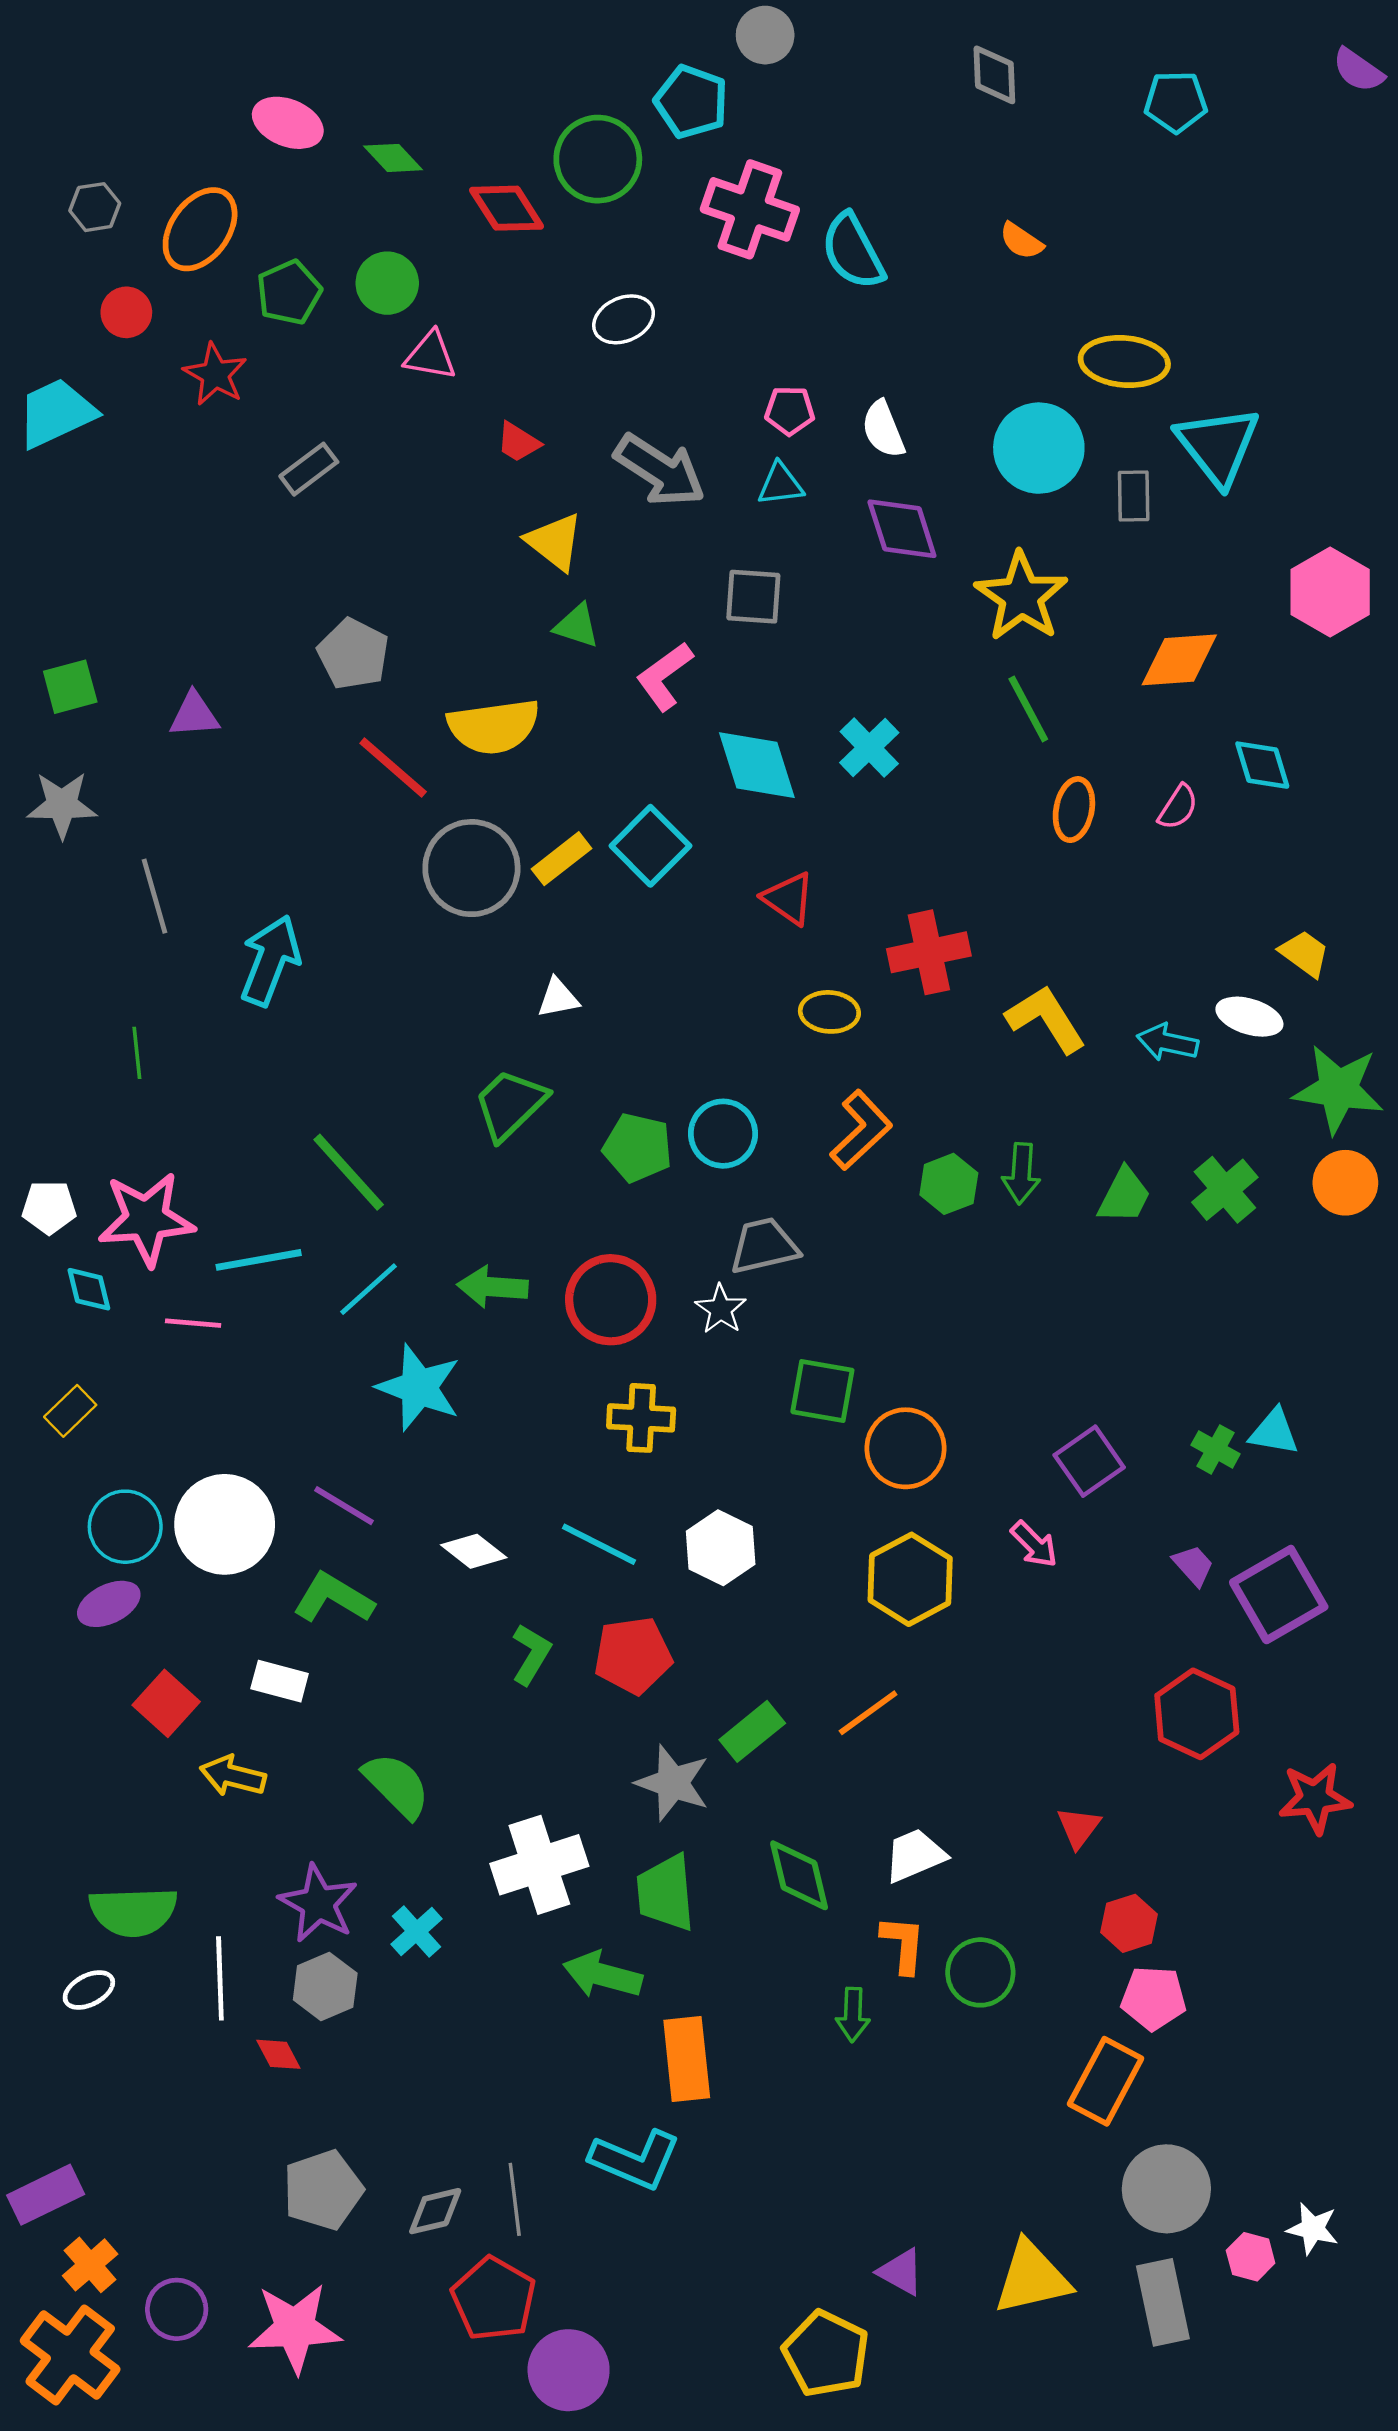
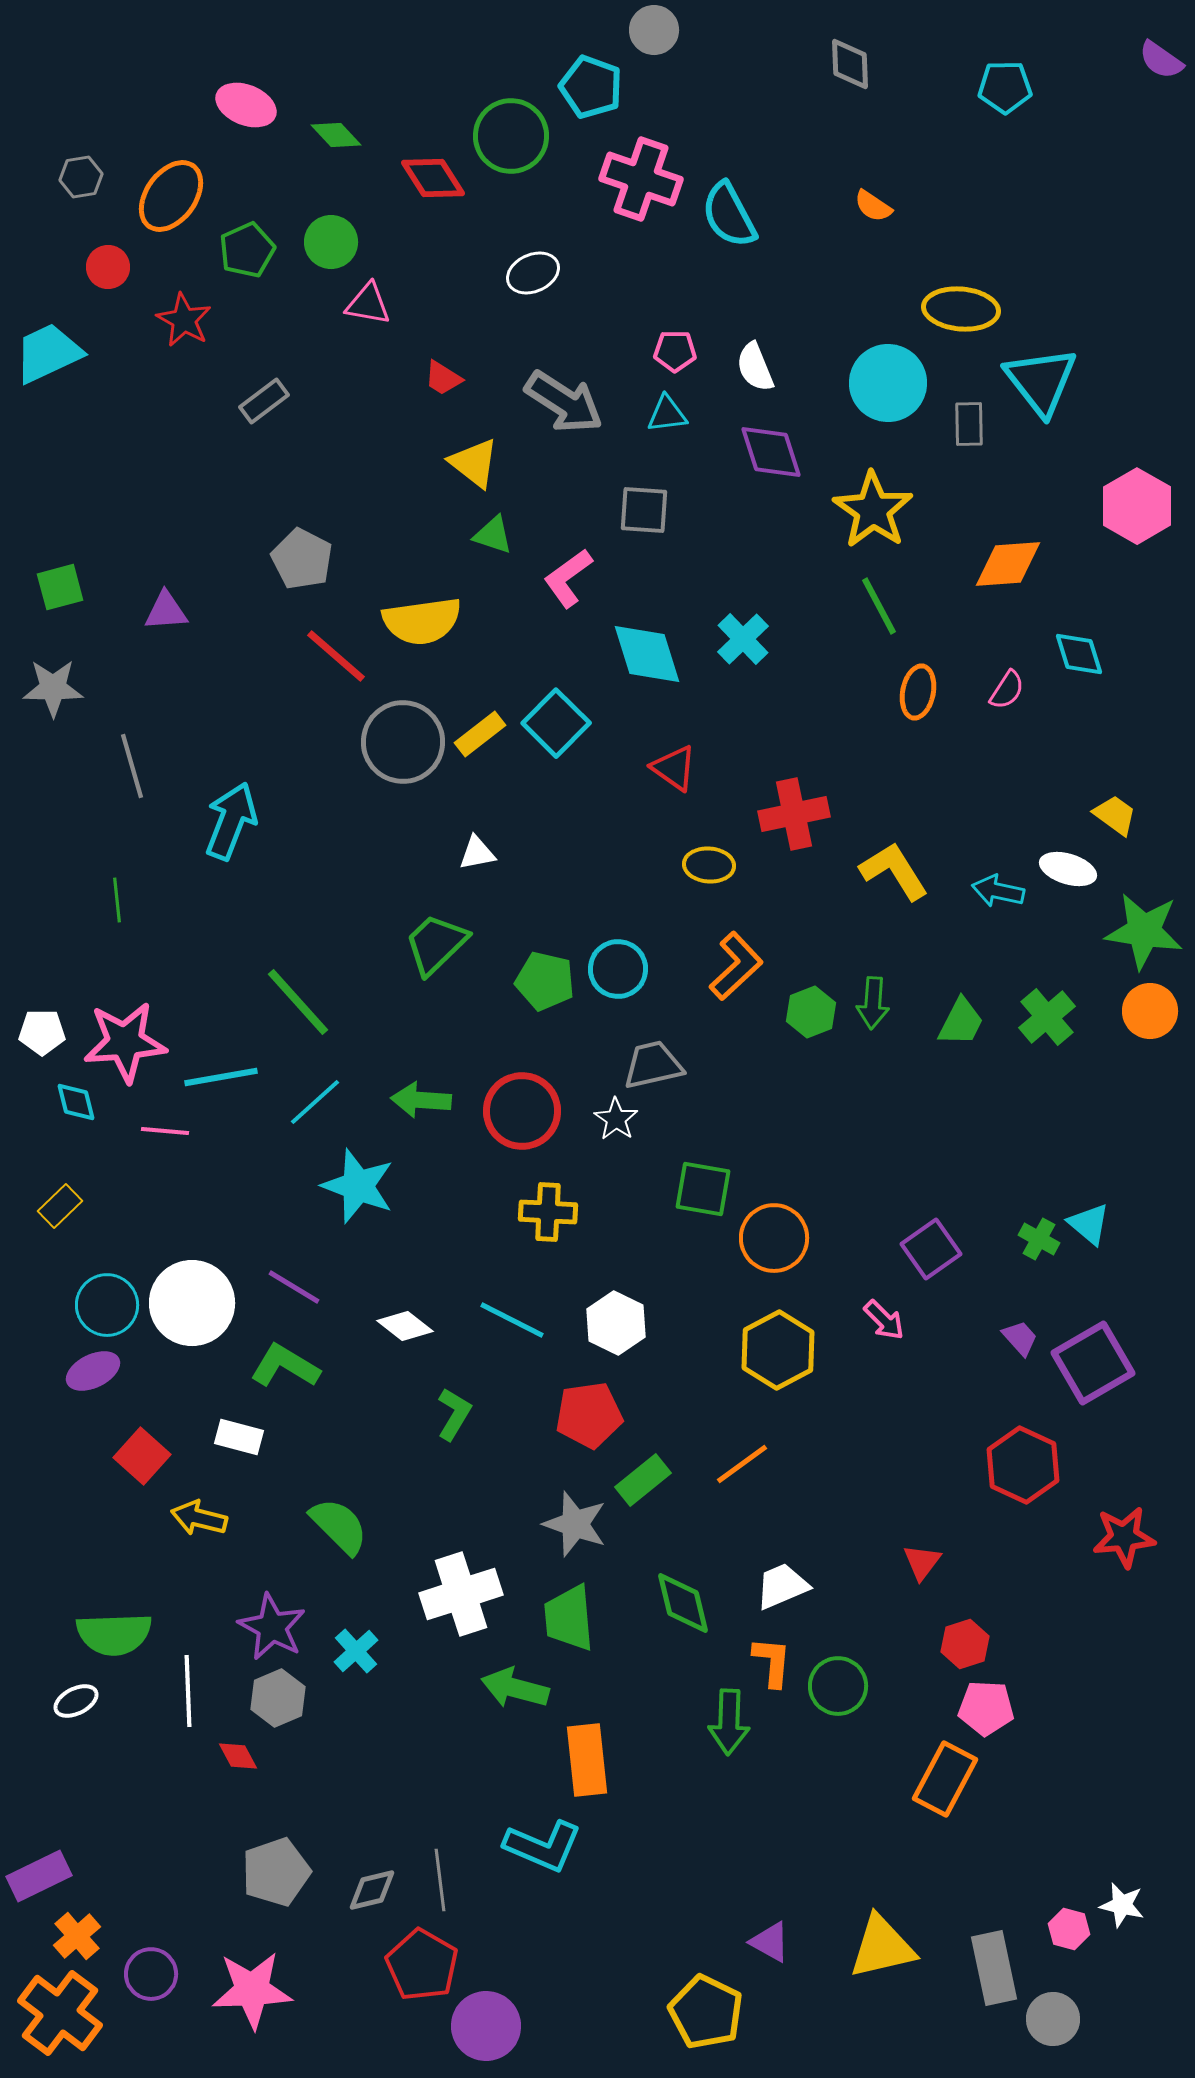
cyan triangle: (1274, 1432) -> (1089, 1224), turned 30
red pentagon: (633, 1655) -> (589, 1415), moved
green arrow: (853, 2015) -> (729, 1722), size x1.4
gray circle: (1166, 2189) -> (1053, 2019), moved, size x0.7

